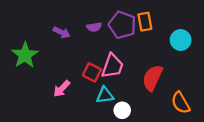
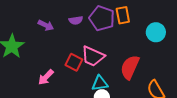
pink trapezoid: (112, 66) -> (93, 56), turned 95
cyan triangle: (105, 95) -> (100, 83), moved

